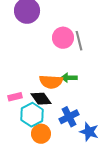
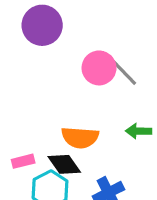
gray line: (79, 41) -> (124, 73), turned -30
green arrow: (69, 78) -> (139, 131), moved

